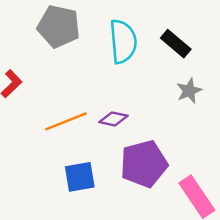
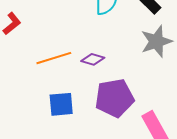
gray star: (189, 91) -> (156, 41), size x1.5

